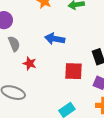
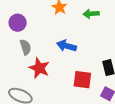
red star: (30, 63) -> (39, 68), size x1.5

